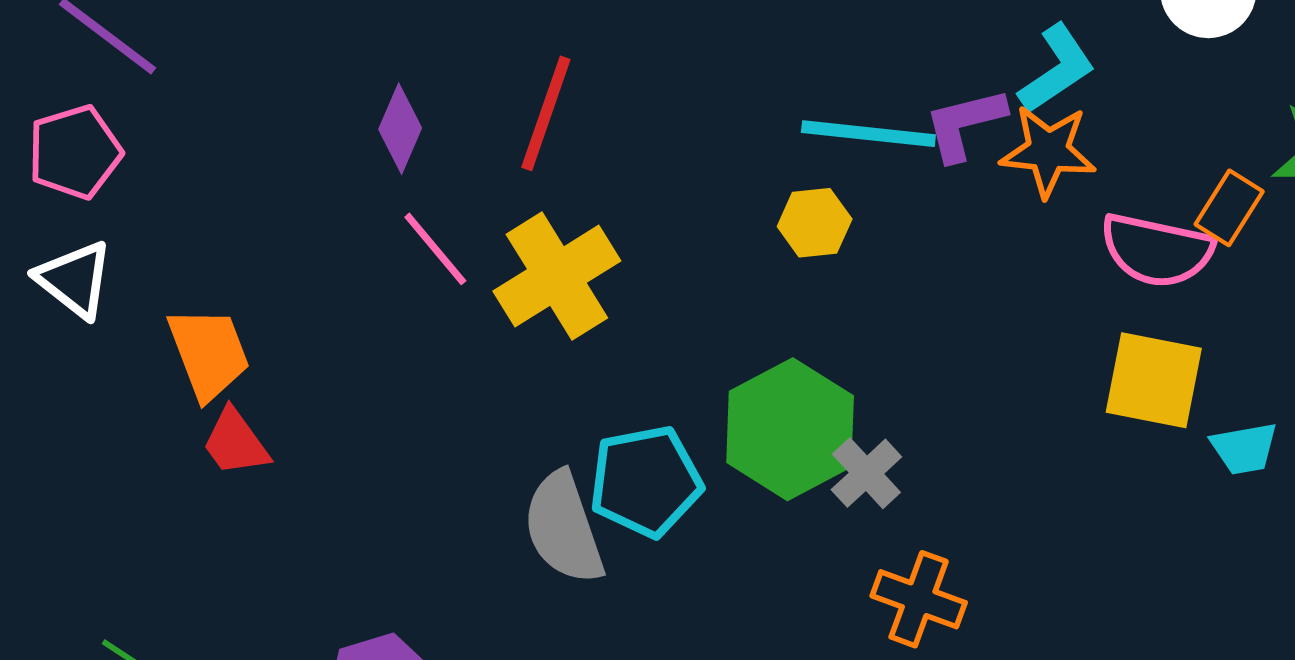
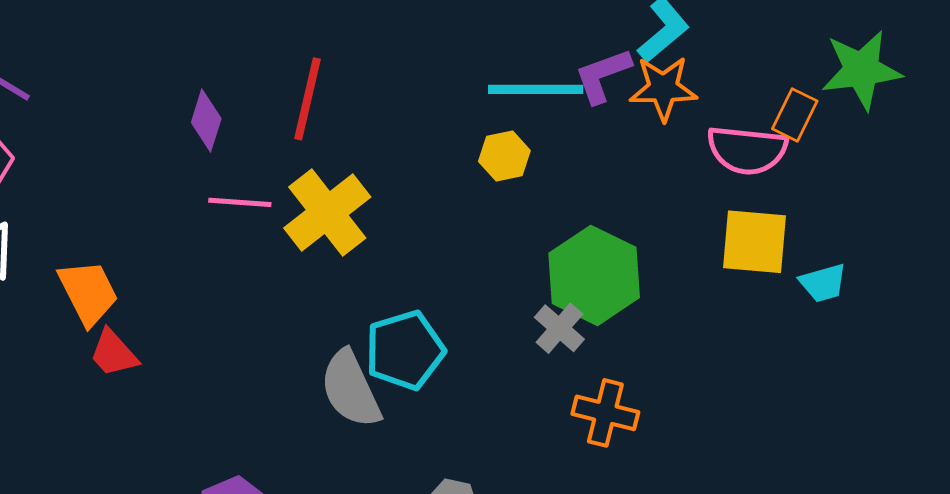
pink line: (435, 249) -> (240, 202), turned -40
green hexagon: (790, 429) -> (594, 275), moved

